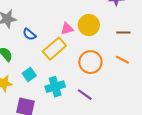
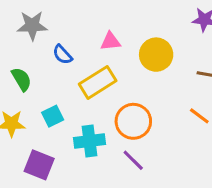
pink triangle: (67, 29) -> (110, 41), moved
orange circle: (90, 62) -> (133, 121), moved

